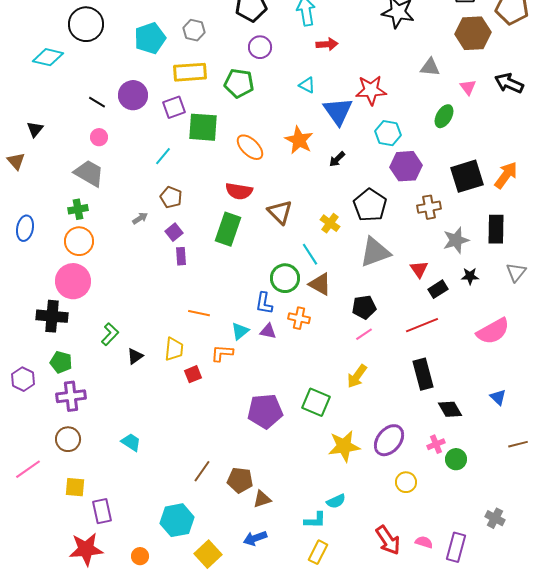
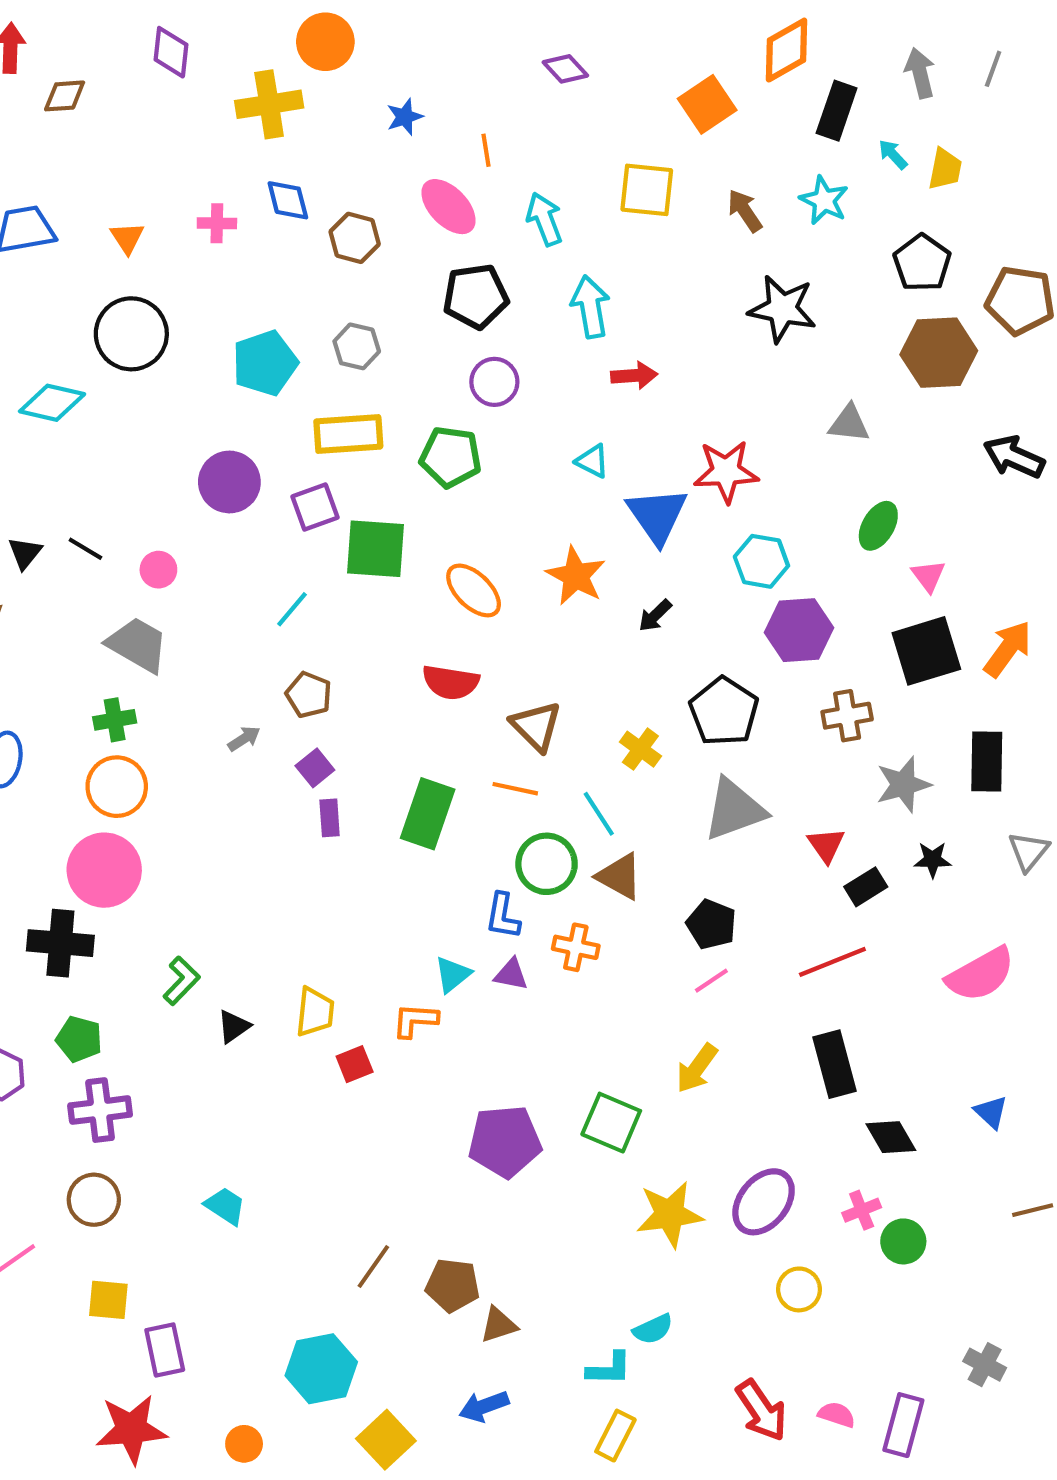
pink triangle: (468, 87) -> (928, 576), moved
black line: (97, 102) -> (85, 549), moved
green rectangle: (228, 229) -> (428, 814), moved
black pentagon: (364, 307) -> (711, 924), turned 30
orange line: (199, 313) -> (515, 789), moved

